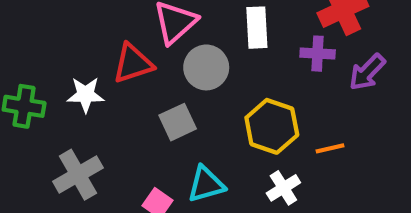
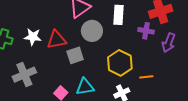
red triangle: (133, 63) -> (57, 40), moved
purple arrow: (367, 72) -> (169, 43), turned -30

